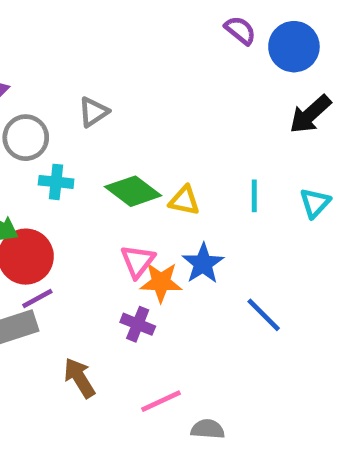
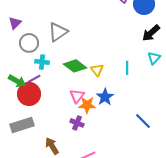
gray triangle: (93, 112) -> (58, 32), size x1.5
yellow triangle: (184, 201) -> (97, 70), turned 40
cyan triangle: (315, 203) -> (154, 58), moved
purple line: (37, 299) -> (34, 79), moved
blue line: (264, 315) -> (143, 121), moved

